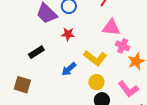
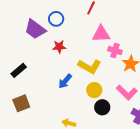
black rectangle: (36, 52) -> (19, 70), moved
brown square: (22, 85) -> (21, 103), turned -30

